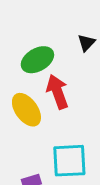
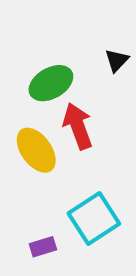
cyan square: (69, 161) -> (94, 219), turned -30

